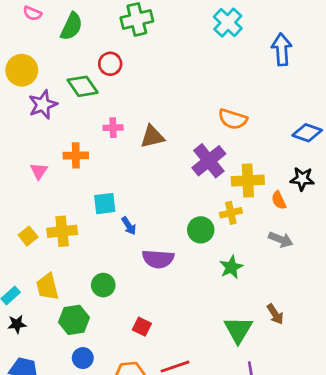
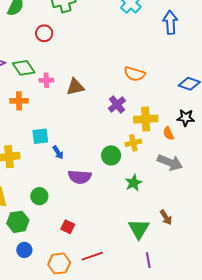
green diamond: (83, 86) -> (24, 68), moved
purple cross: (209, 161) -> (117, 105), size x0.7
gray arrow: (281, 240) -> (170, 162), size x1.4

